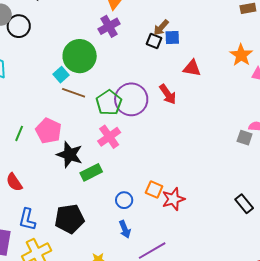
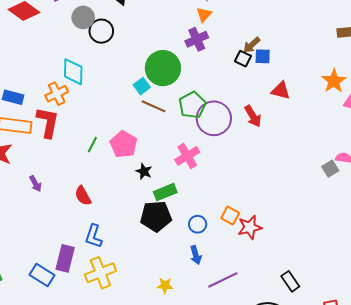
green pentagon: (109, 103) -> (192, 105), moved
gray square: (245, 138) -> (330, 169), turned 35
black star: (70, 155) -> (144, 171), size x0.6
black rectangle: (244, 204) -> (290, 281), moved
black pentagon: (69, 219) -> (156, 216), moved

